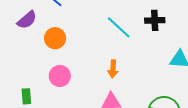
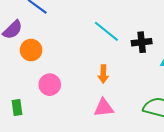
black cross: (155, 20) -> (142, 42), moved
orange circle: (55, 38) -> (31, 50), moved

